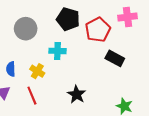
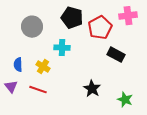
black star: (77, 94) -> (92, 89), moved
red line: (32, 96) -> (38, 90), turned -48

